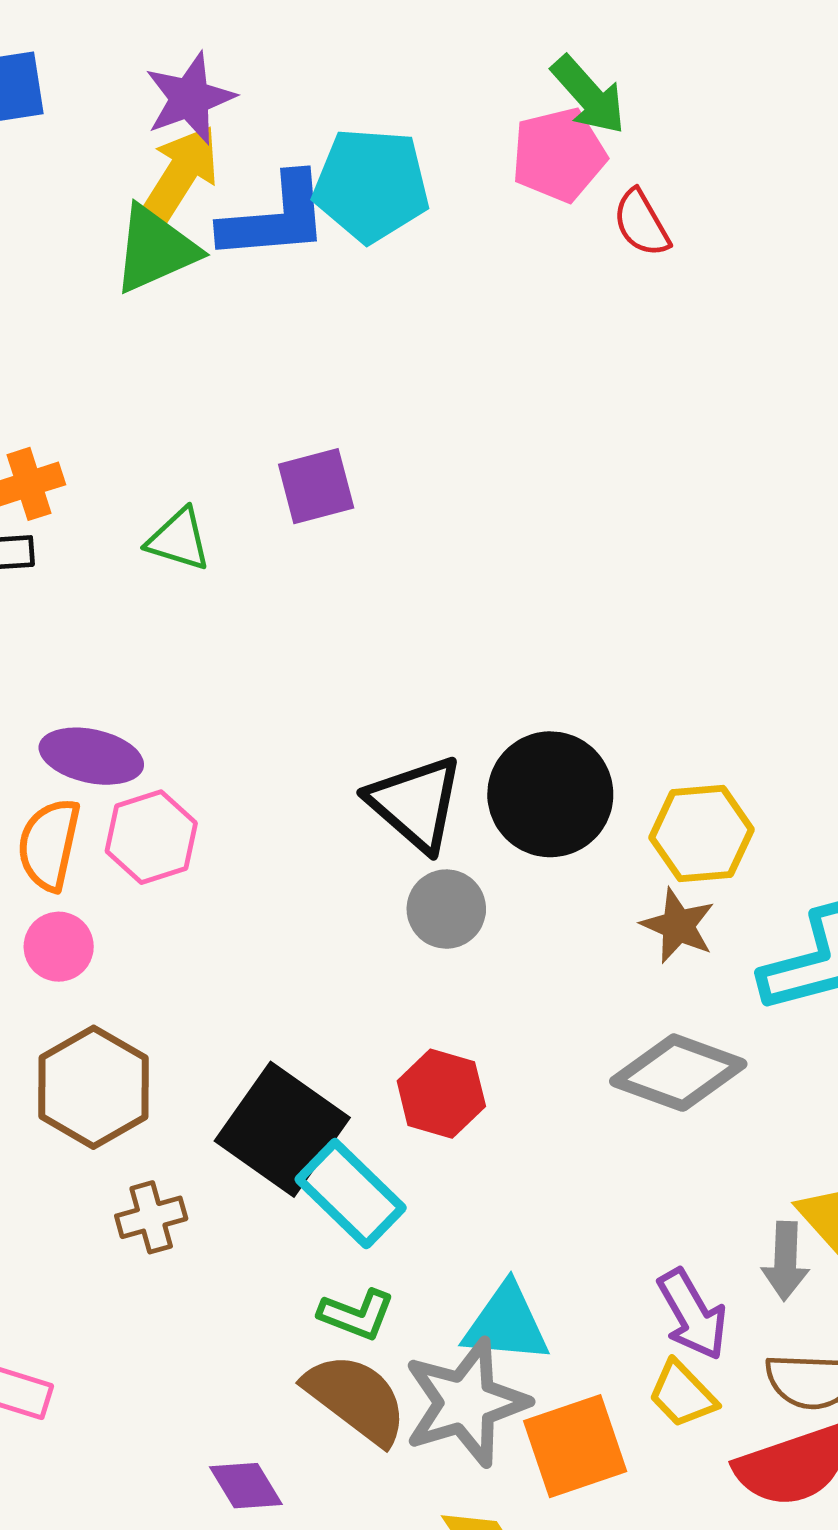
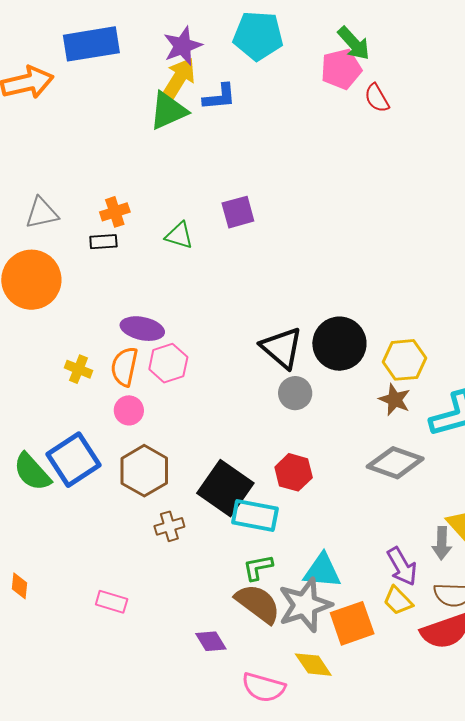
cyan pentagon: (371, 185) -> (258, 36), moved
blue L-shape: (275, 218) -> (220, 97), size x0.7
cyan rectangle: (351, 1194) -> (255, 516), turned -33
green L-shape: (357, 1315) -> (258, 567), turned 148

